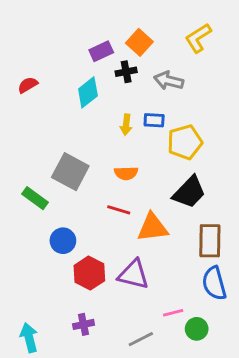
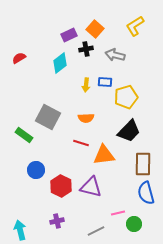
blue circle: (63, 241) -> (36, 170), moved

